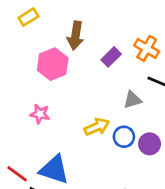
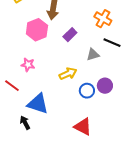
purple rectangle: (111, 57) -> (70, 35), moved
blue circle: (124, 137) -> (87, 91), moved
red line: (17, 174) -> (12, 86), moved

